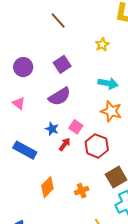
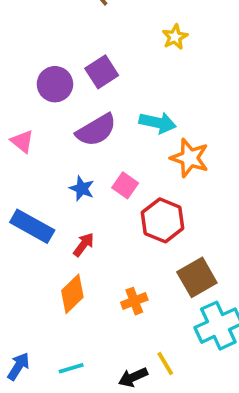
purple circle: (23, 67) -> (55, 84), moved
cyan arrow: (108, 83) -> (158, 123), moved
red arrow: (65, 144) -> (84, 245), moved

